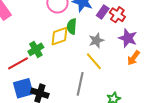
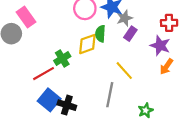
purple rectangle: (103, 12) -> (130, 34), moved
red cross: (117, 15) -> (169, 23), moved, turned -35
gray star: (96, 40) -> (125, 18), moved
blue square: (23, 88) -> (49, 100), turned -35

